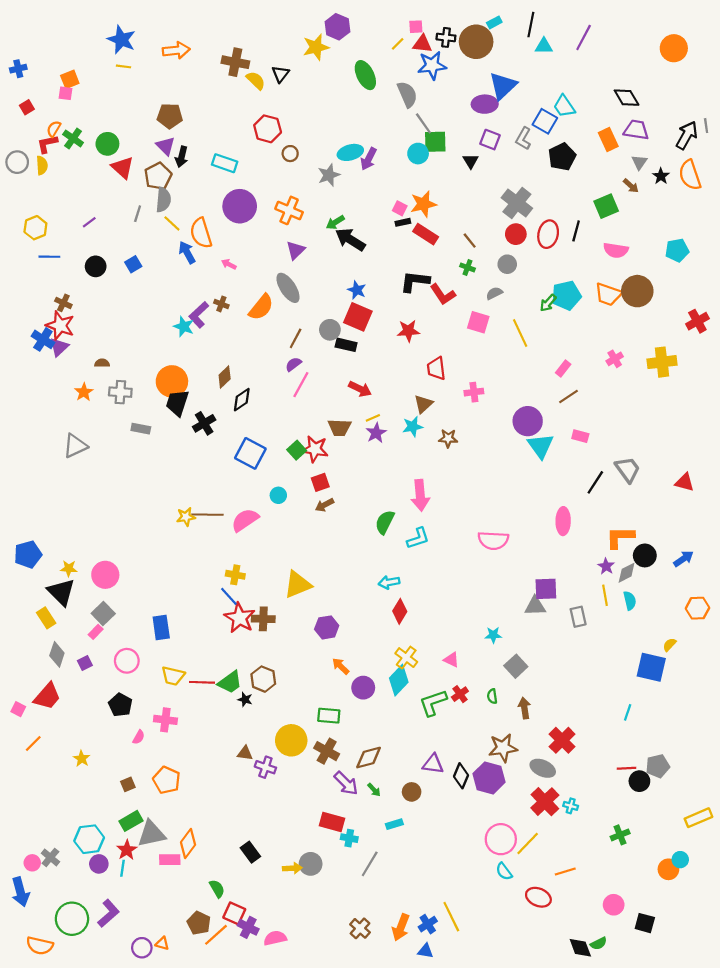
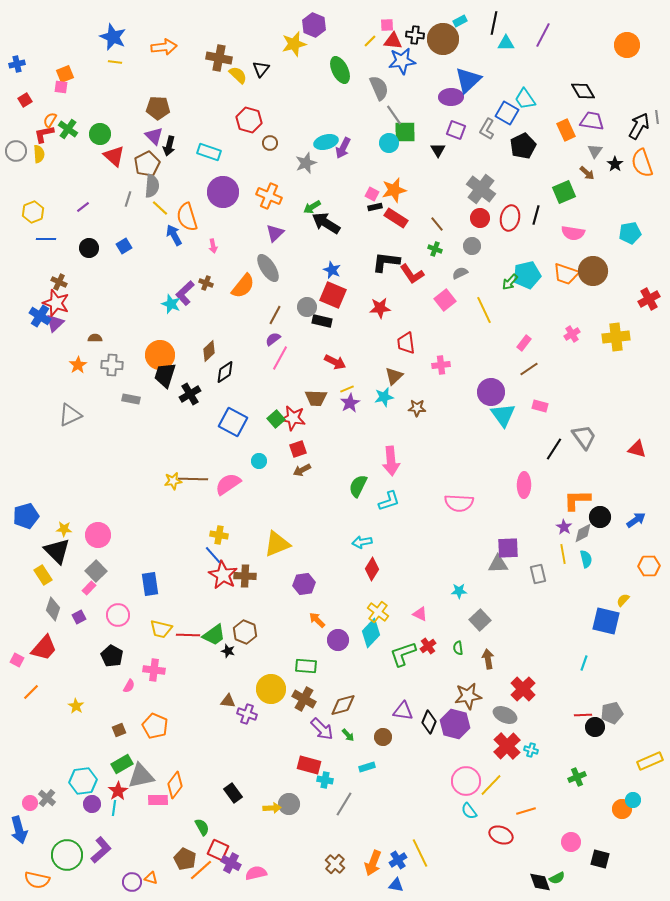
pink arrow: (229, 264) -> (213, 246), turned -128
pink square: (478, 322) -> (445, 300), turned 35

